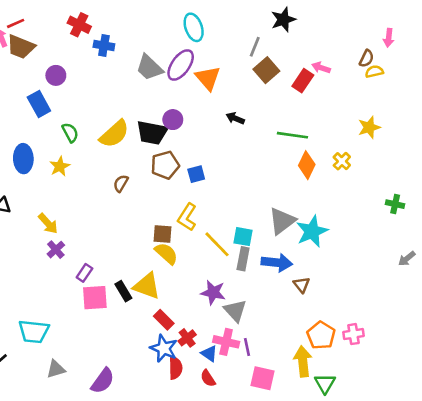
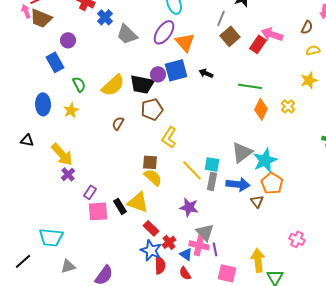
blue cross: (104, 45) -> (105, 17), turned 35
gray trapezoid: (149, 68) -> (127, 34), moved
pink arrow: (321, 68) -> (272, 34), size x1.5
yellow semicircle: (374, 71) -> (313, 50), moved
blue square: (196, 174) -> (176, 70), moved, size x1.6
yellow L-shape: (187, 217) -> (169, 137), moved
yellow arrow: (48, 224) -> (62, 154), size x1.4
gray triangle: (235, 311) -> (205, 232), moved
pink cross: (353, 334) -> (297, 239), turned 35
orange pentagon: (321, 335) -> (272, 183), moved

